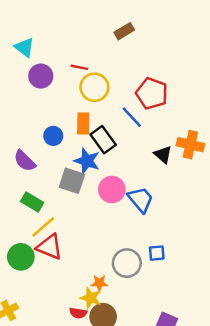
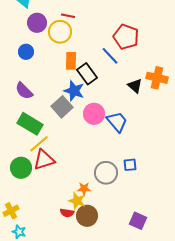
yellow circle: (94, 87) -> (60, 32), moved
blue circle: (53, 136) -> (26, 52), moved
gray square: (72, 181) -> (62, 107), turned 30
green rectangle: (32, 202) -> (30, 124), size x1.4
red triangle: (50, 247) -> (44, 160), turned -40

